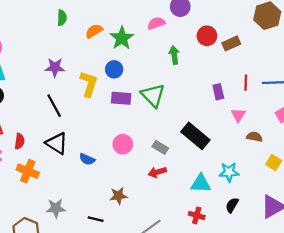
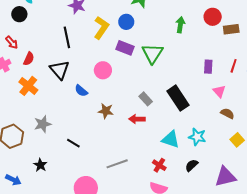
pink triangle: (238, 115) -> (219, 91), turned -32
pink circle: (123, 144) -> (103, 70), moved
brown star: (118, 196) -> (106, 111), moved
gray star: (56, 208) -> (43, 124), turned -30

